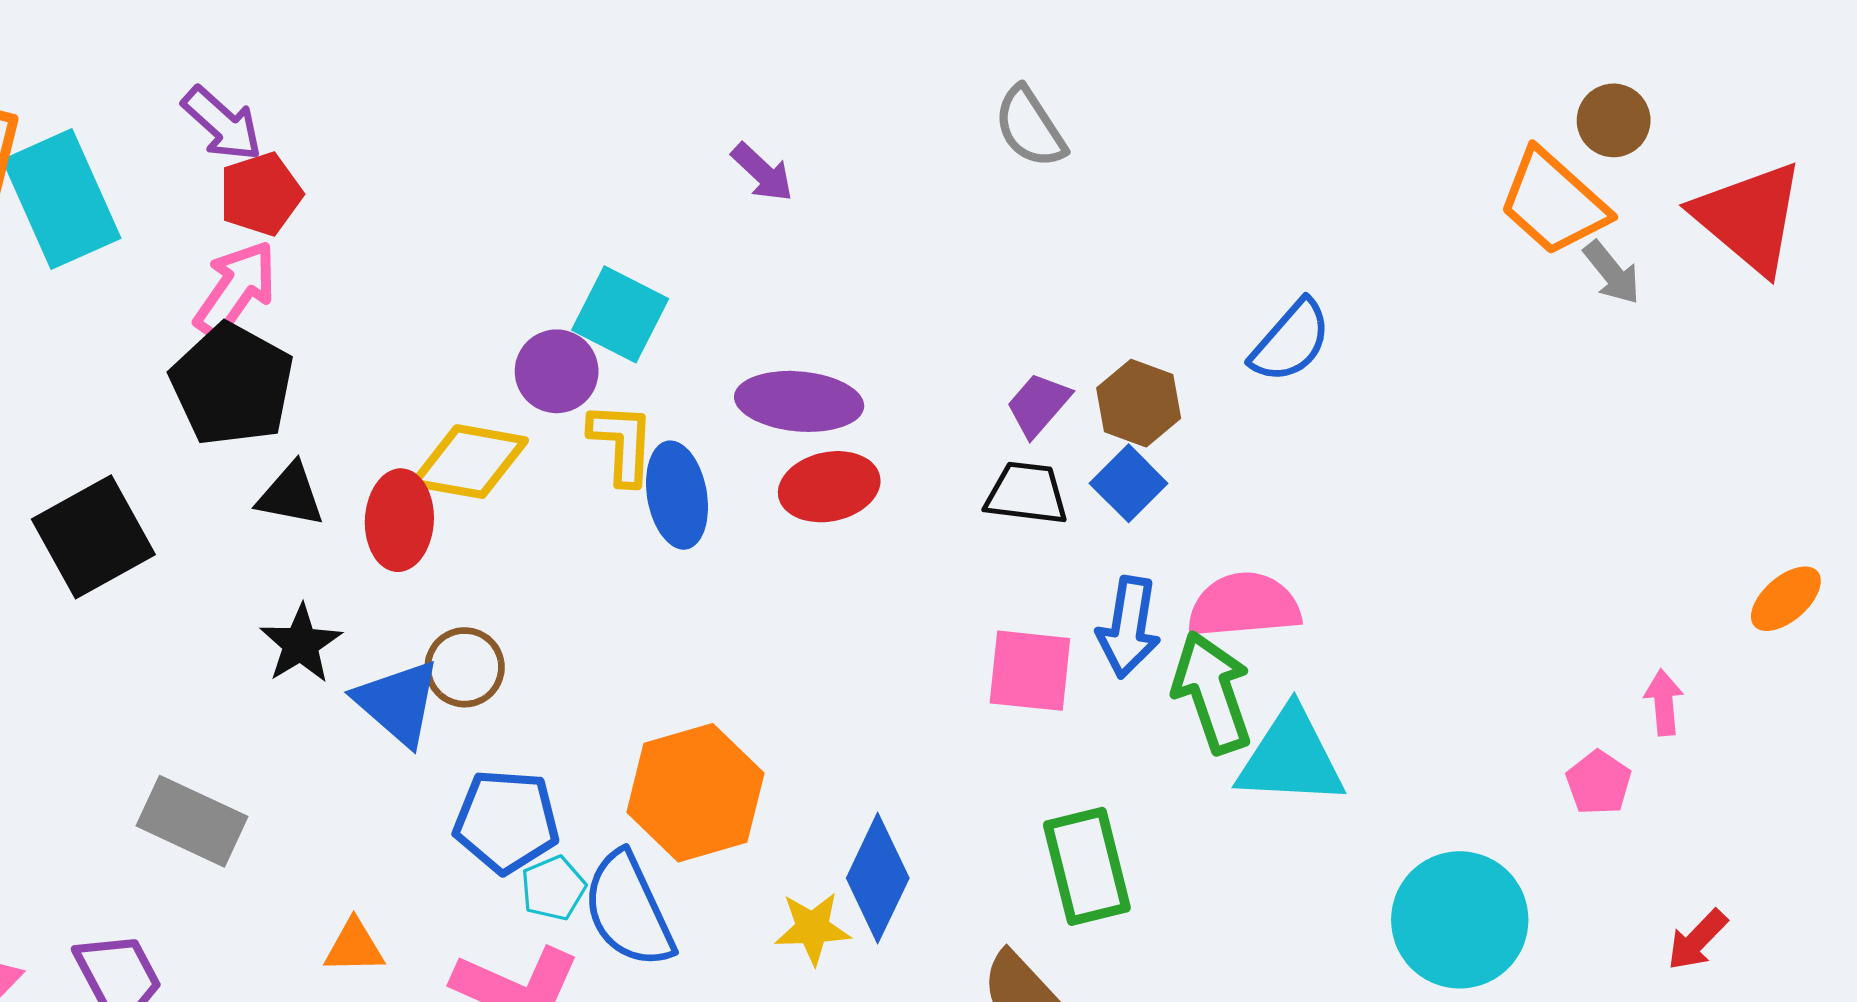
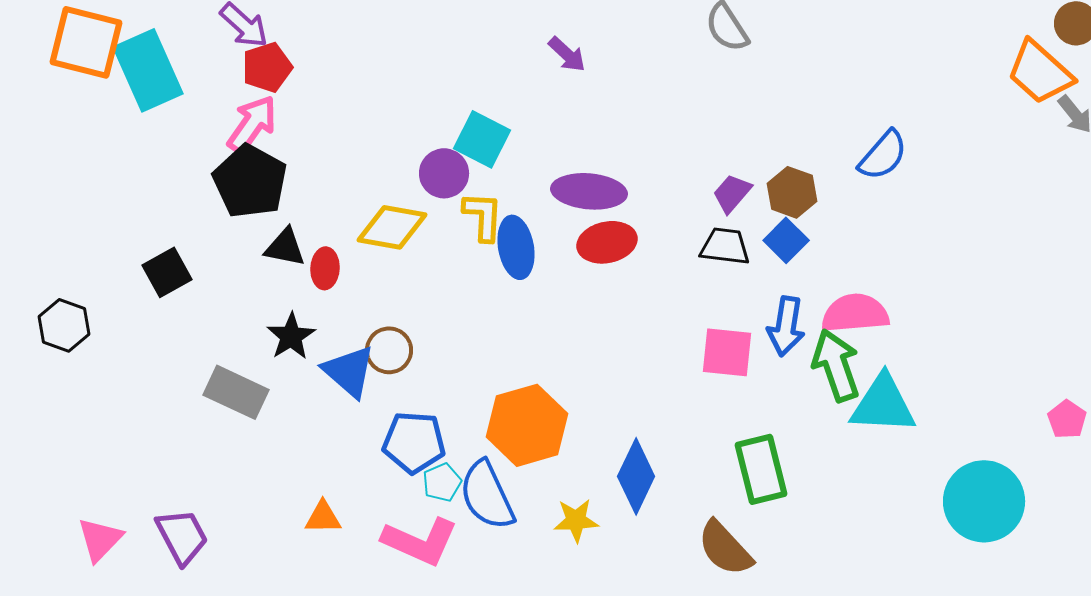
red ellipse: (399, 520) -> (325, 268), moved, size x0.7
black square: (93, 537) -> (167, 272), size x0.7
gray rectangle: (192, 821) -> (236, 392), moved
yellow star: (812, 928) -> (576, 520), moved

